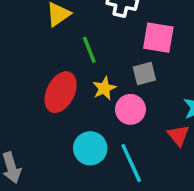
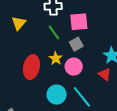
green line: (89, 50) -> (54, 32), moved

